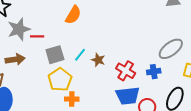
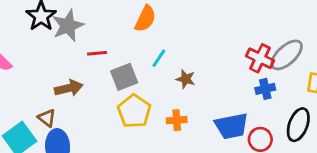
gray star: (19, 29) -> (68, 26), moved
cyan line: (80, 55) -> (159, 58), moved
red cross: (126, 71) -> (260, 58), moved
orange cross: (72, 99) -> (177, 120), moved

